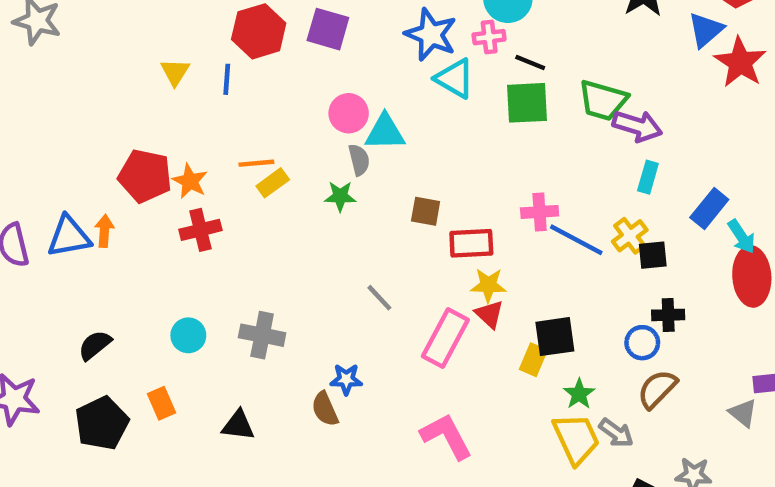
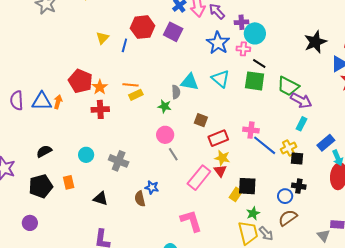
cyan triangle: (455, 78) -> (220, 79), moved
pink circle: (349, 113) -> (165, 135), moved
red rectangle: (471, 243) -> (218, 138), turned -30

